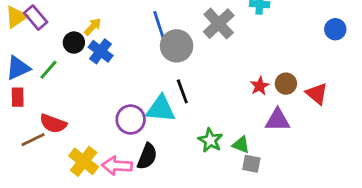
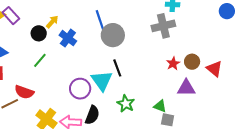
gray cross: (219, 24) -> (163, 26), moved, turned 30
blue circle: (335, 29) -> (227, 11), moved
blue cross: (101, 51) -> (68, 38), moved
green line: (49, 70) -> (40, 60), moved
cyan triangle: (161, 109) -> (102, 81), turned 50
green star: (210, 140) -> (126, 104), moved

